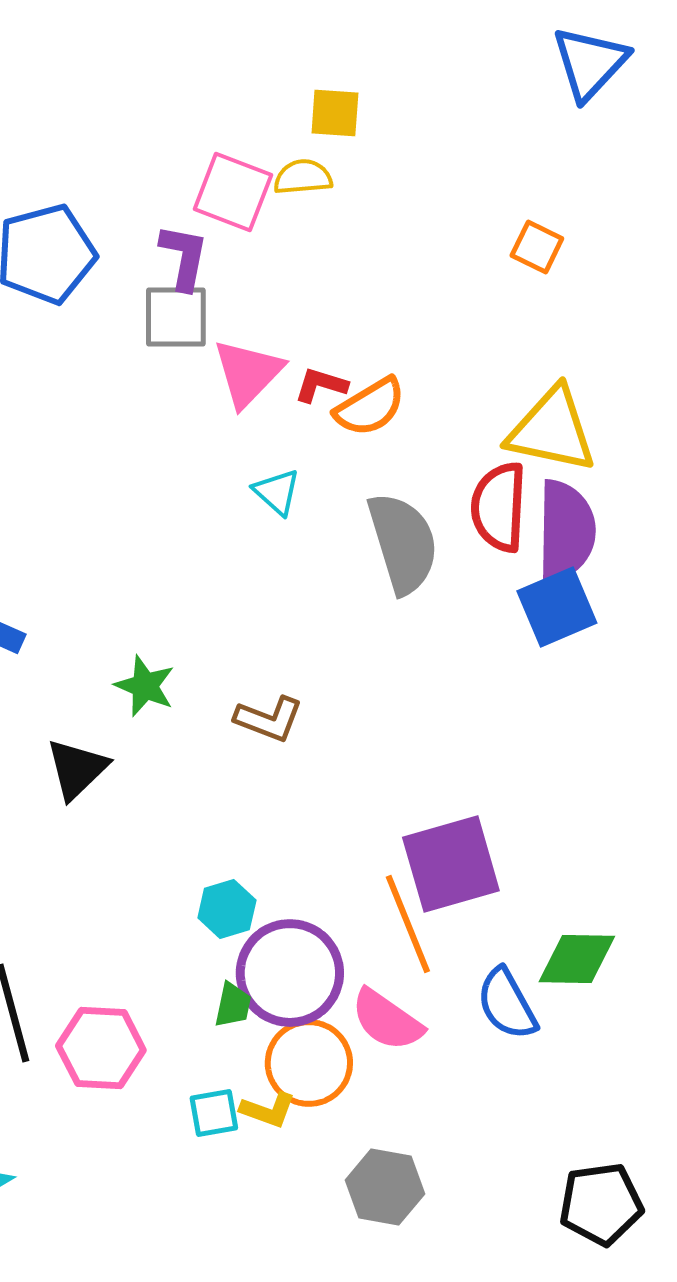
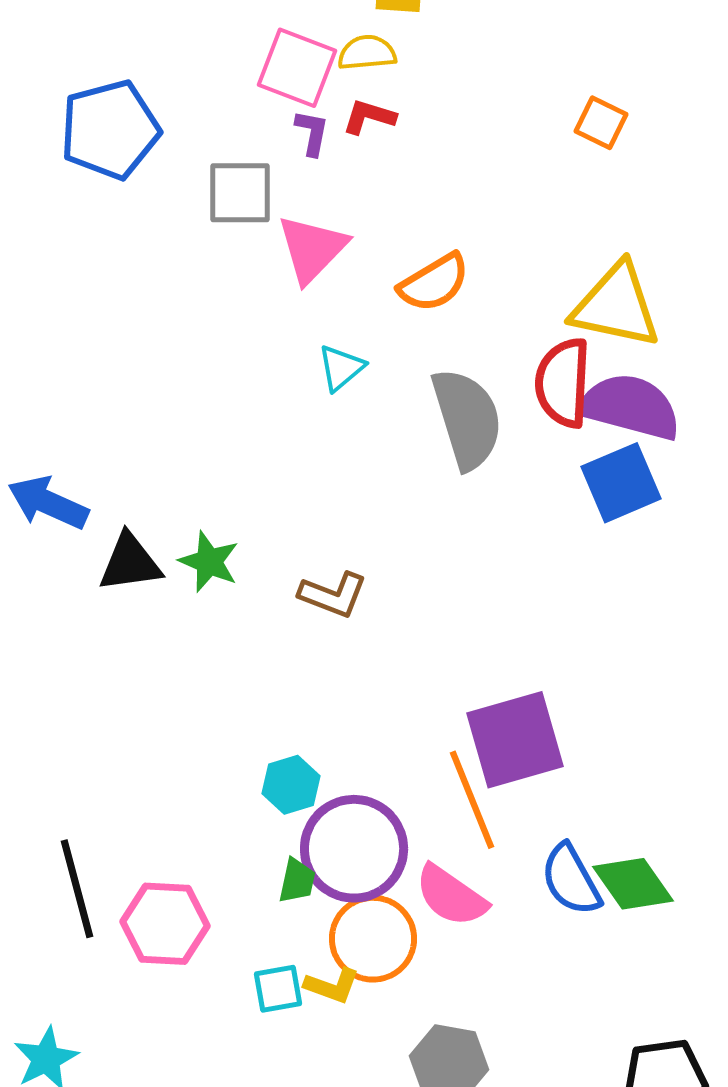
purple L-shape: (184, 257) -> (312, 133), moved, size x0.7
red L-shape: (321, 385) -> (369, 117), moved
cyan triangle: (277, 492) -> (341, 368), turned 38
purple semicircle: (566, 531) -> (630, 407), turned -76
black triangle: (77, 769) -> (130, 563), moved, turned 36
green diamond: (577, 959) -> (633, 884), moved, turned 54

